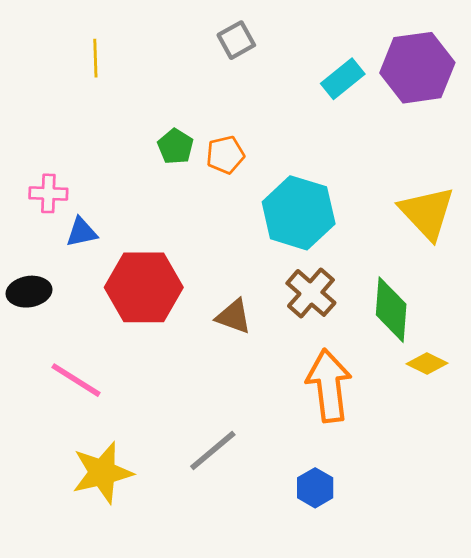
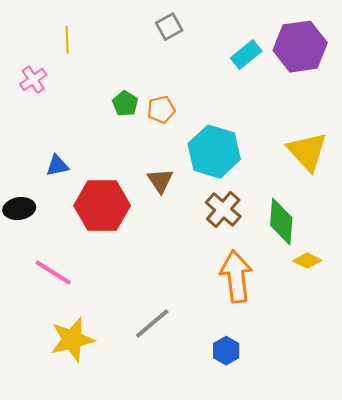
pink cross: (48, 193) -> (33, 80), moved, turned -36
brown triangle: (234, 316) -> (160, 181), moved, turned 36

